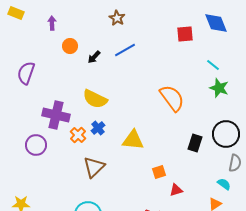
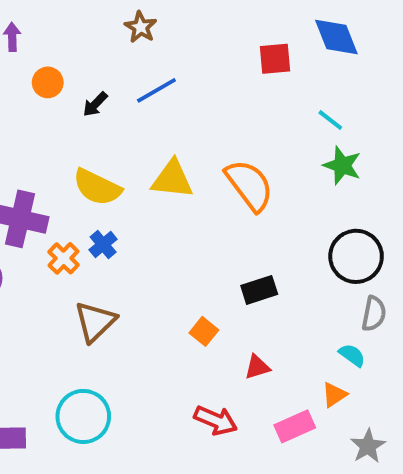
yellow triangle: (133, 140) -> (172, 179), moved
black rectangle: (195, 143) -> (259, 290), moved, turned 54
orange square: (159, 172) -> (204, 331), moved, turned -32

